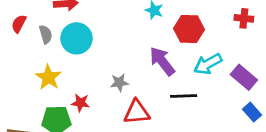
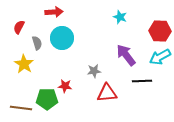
red hexagon: (189, 29) -> (160, 31), moved
gray semicircle: (46, 34) -> (37, 43), moved
yellow star: (48, 77) -> (24, 64), moved

